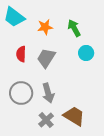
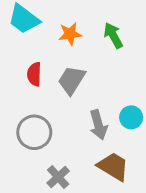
cyan circle: (86, 53) -> (131, 117), moved
gray arrow: (48, 93) -> (98, 125), moved
gray cross: (46, 120) -> (58, 177), moved

